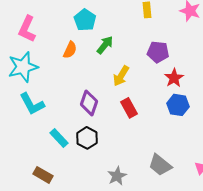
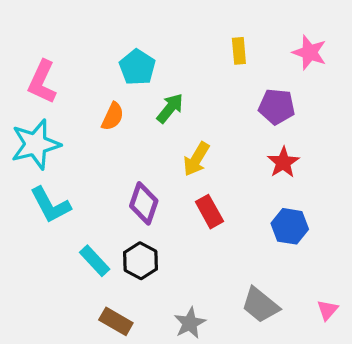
purple pentagon: (158, 52) -> (277, 107), moved
blue hexagon: (178, 105) -> (290, 226), moved
brown rectangle: (43, 175) -> (116, 321), moved

